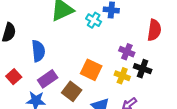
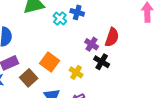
purple cross: (127, 52) -> (92, 44), moved
black cross: (143, 69) -> (102, 62), moved

